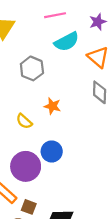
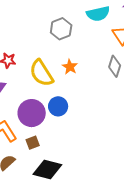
yellow semicircle: (24, 121) -> (41, 73), size x1.8
brown square: (29, 207) -> (33, 143), moved, turned 32

